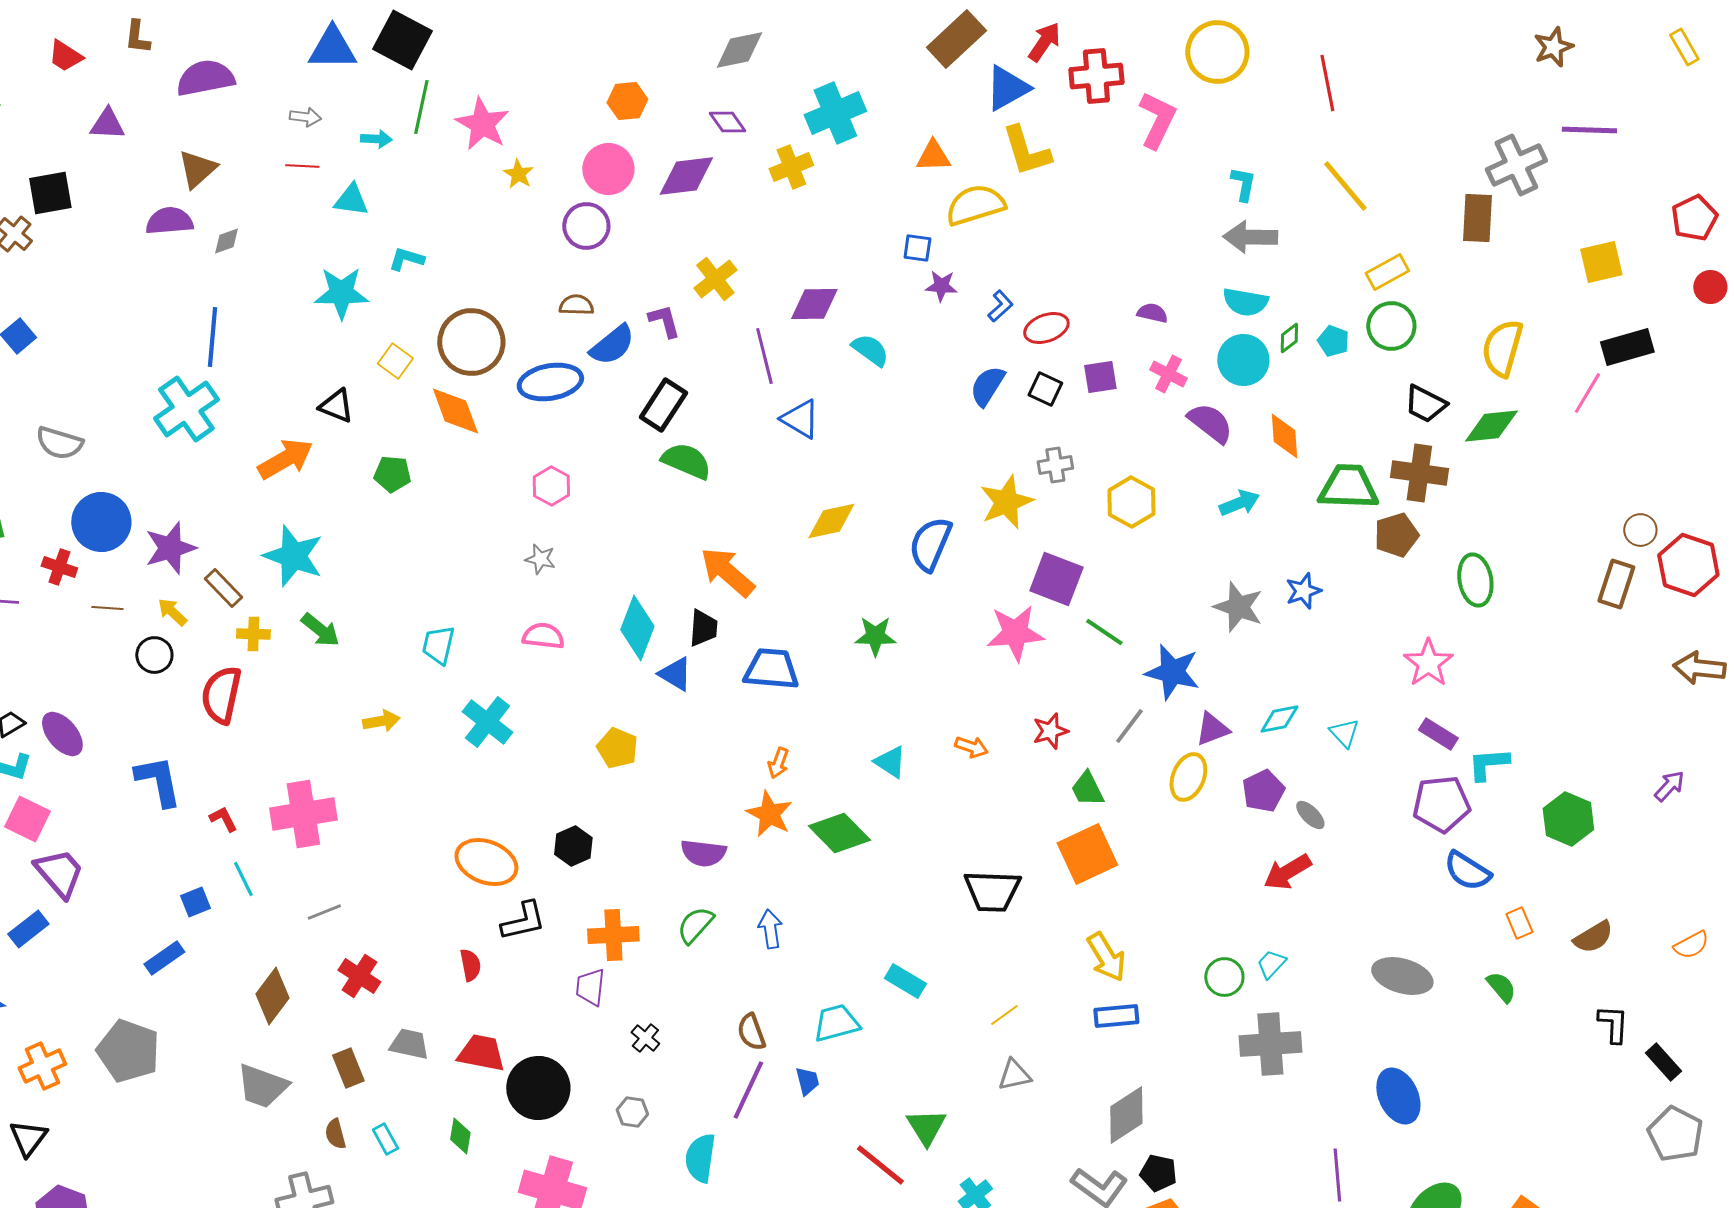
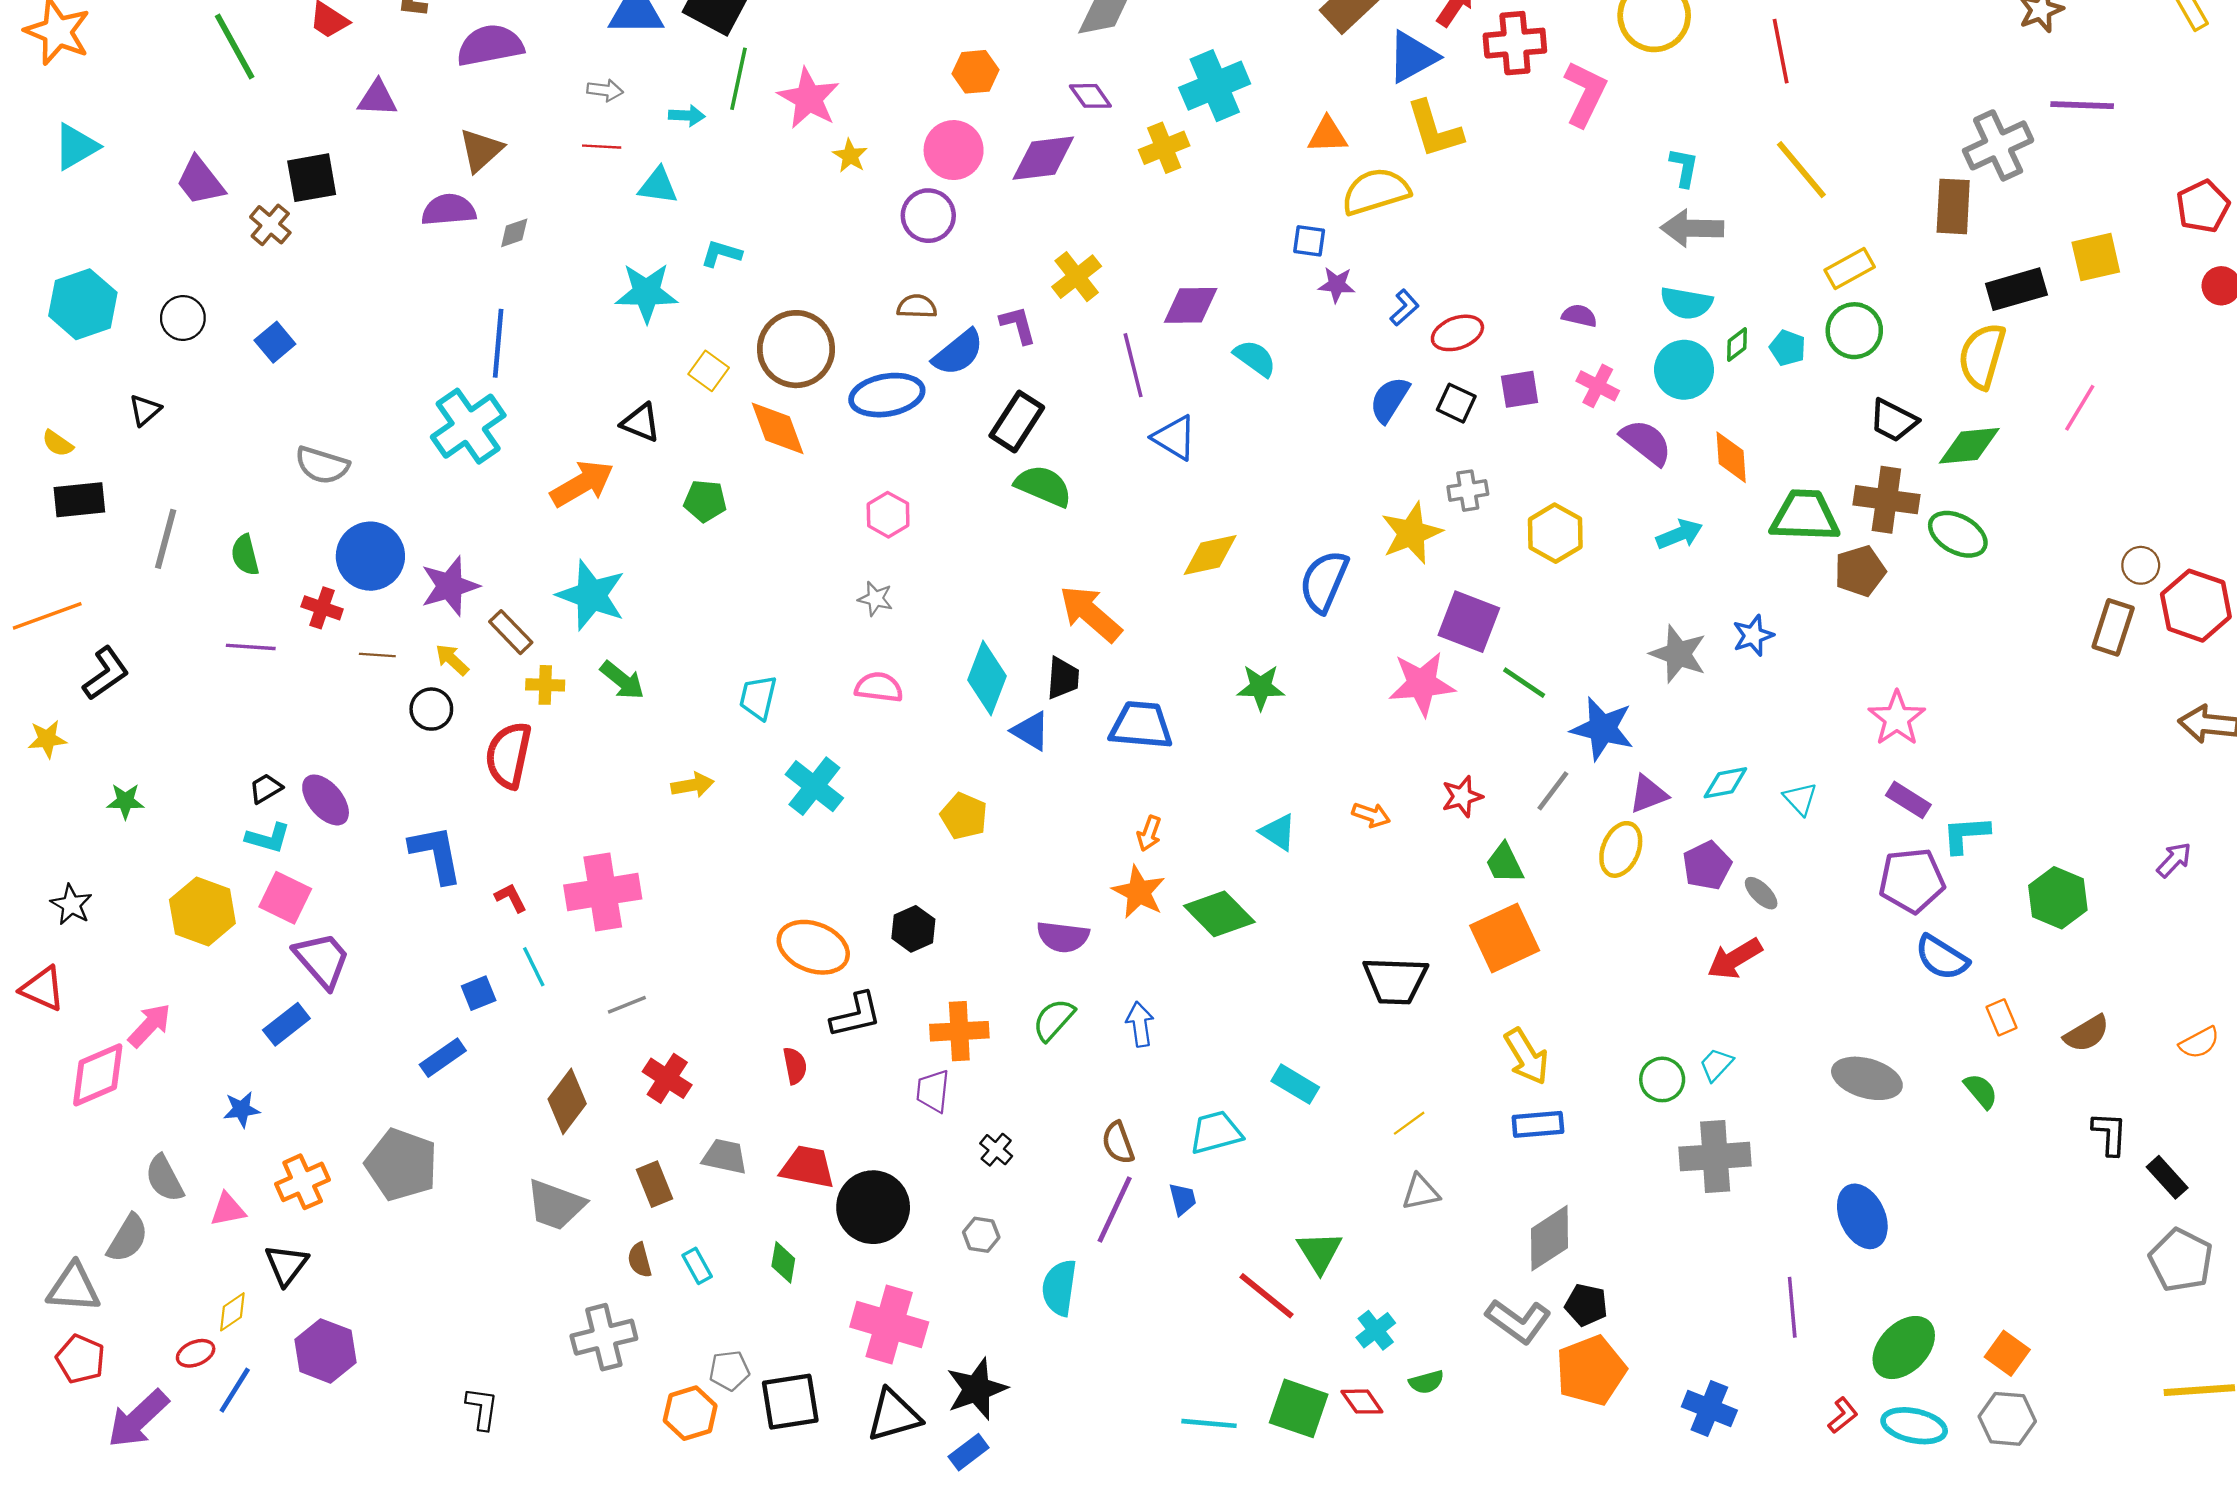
black rectangle: (1627, 347) -> (2016, 289), moved
green ellipse: (1475, 580) -> (1958, 534), moved, turned -51

